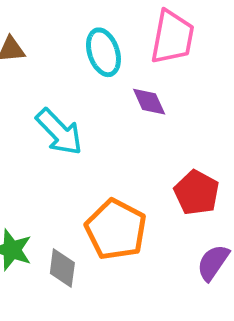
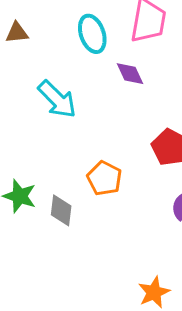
orange pentagon: (116, 229) -> (104, 178), size x0.7

